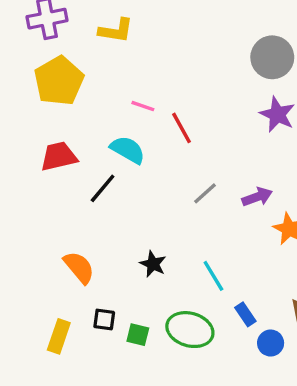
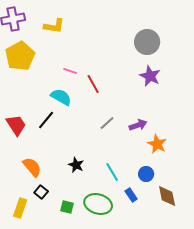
red trapezoid: (59, 156) -> (16, 125), moved, turned 70
black square: (104, 319) -> (41, 192), moved, turned 32
blue circle: (271, 343) -> (146, 174), moved

